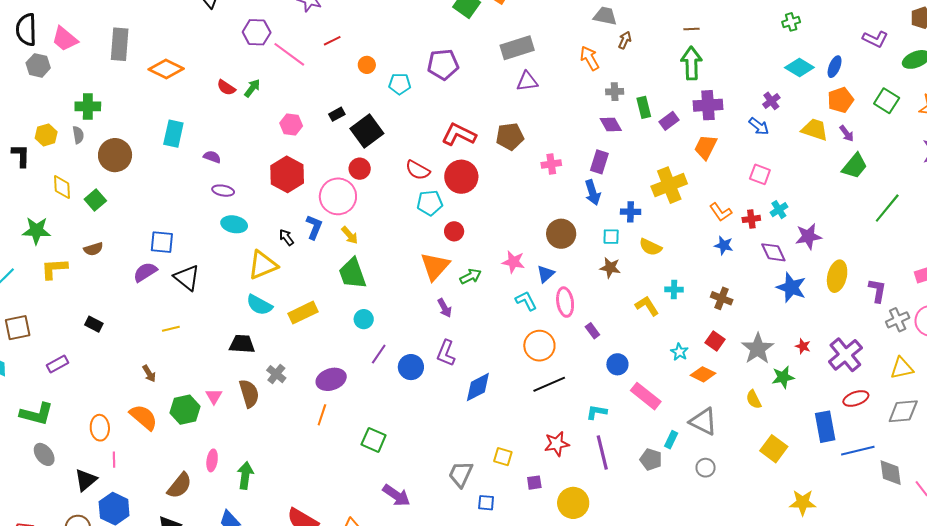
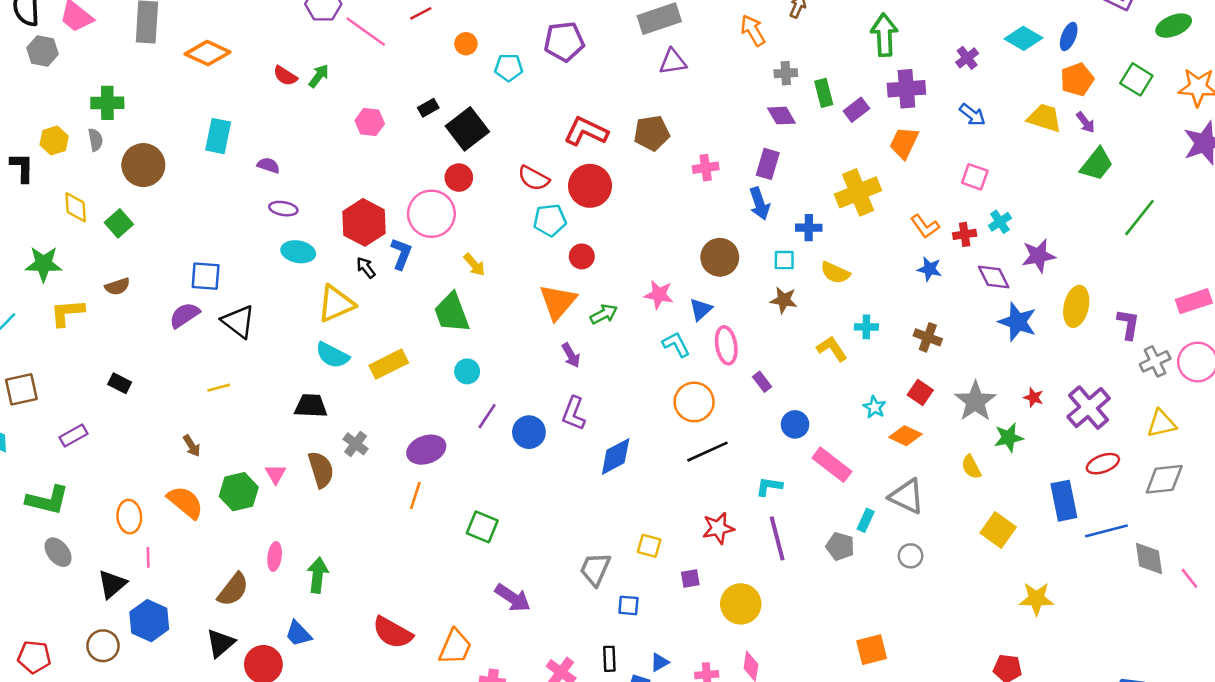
purple cross: (771, 101) -> (967, 58), moved
red hexagon: (287, 174) -> (364, 222), moved
yellow arrow: (350, 235) -> (474, 265), moved

